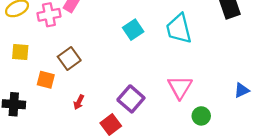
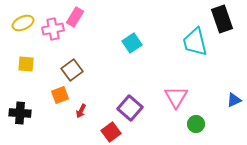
cyan trapezoid: (179, 29) -> (195, 42), moved
orange square: (46, 80) -> (60, 95), moved, turned -36

